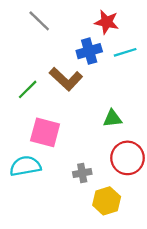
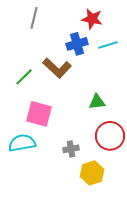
gray line: (39, 21) -> (34, 18), turned 60

